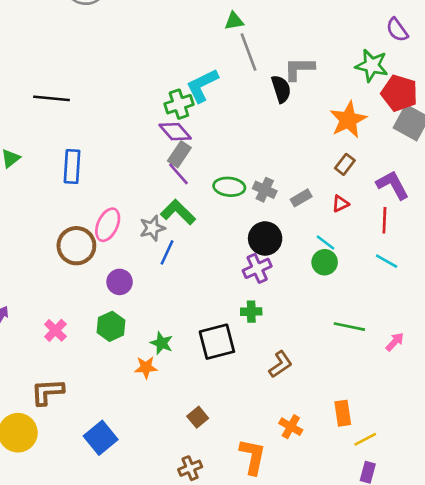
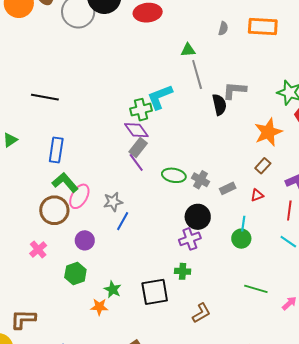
green L-shape: (178, 212) -> (65, 182), moved
cyan line: (325, 243) -> (243, 224), turned 56
pink cross: (55, 330) -> (38, 249), moved

